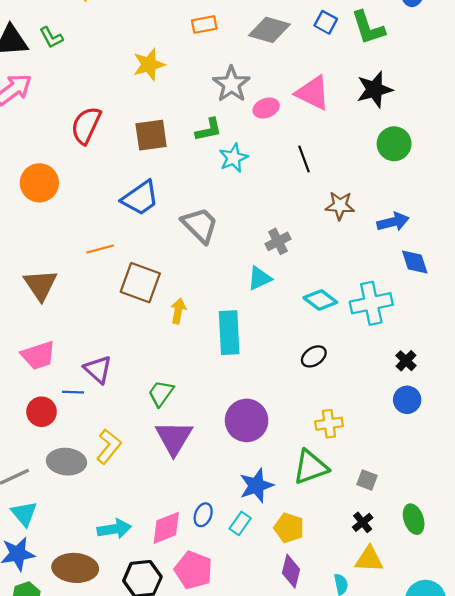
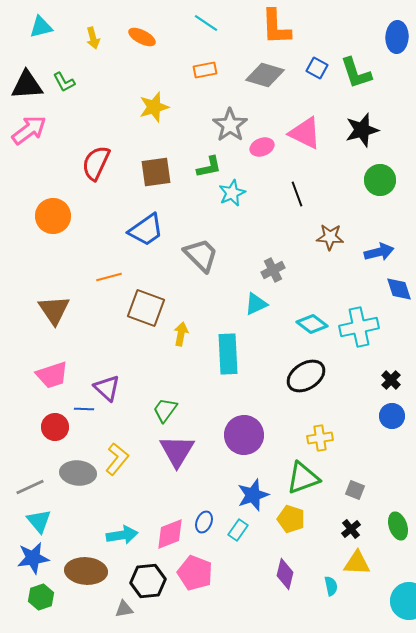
black ellipse: (314, 356) -> (306, 376), size x1.6
yellow pentagon: (289, 528) -> (291, 519), moved

